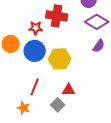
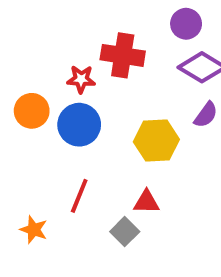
yellow hexagon: (60, 59) -> (156, 141), moved
orange star: (24, 108) -> (34, 230), moved

